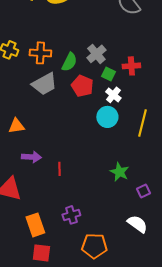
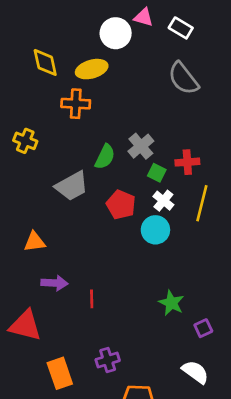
orange cross: (40, 53) -> (76, 104), moved
red pentagon: (82, 86) -> (121, 205), moved
yellow line: (142, 123) -> (202, 203), moved

